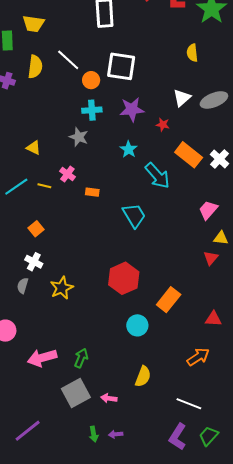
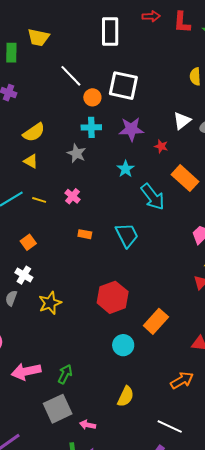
yellow semicircle: (35, 67) -> (34, 132), moved, turned 45
pink cross: (67, 174) -> (72, 196), moved
orange rectangle: (92, 192) -> (85, 234), moved
pink arrow: (109, 398) -> (88, 425), moved

